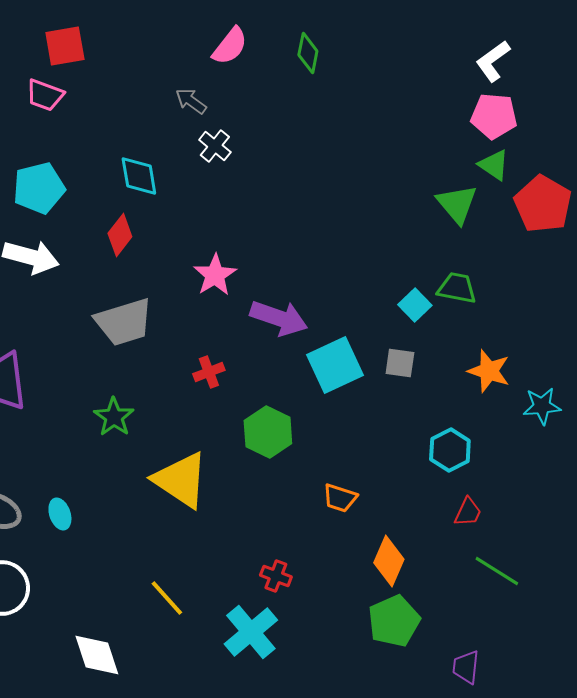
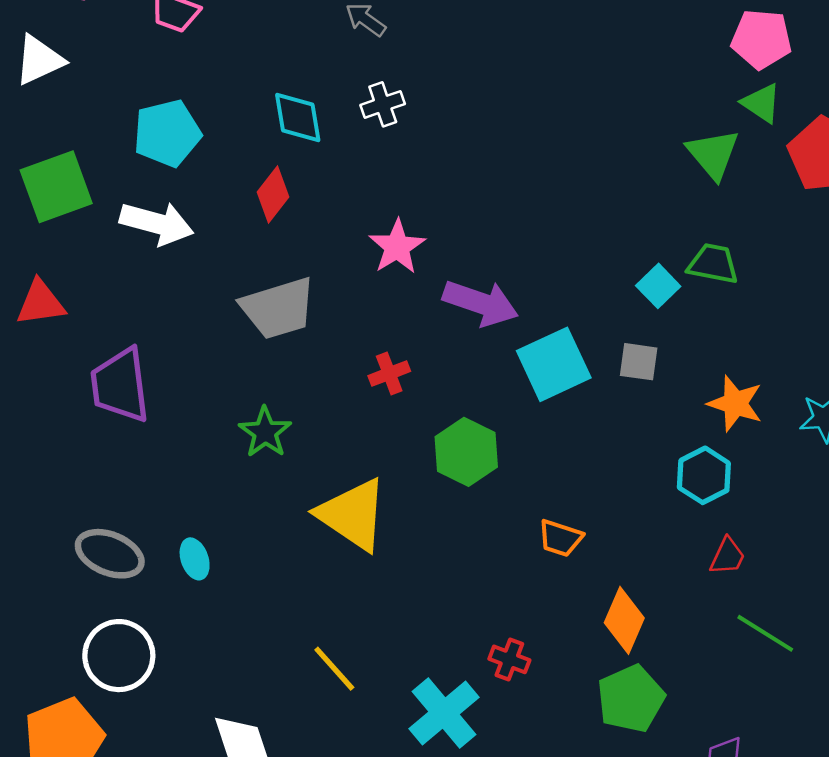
white cross: (215, 146) -> (383, 104), moved, turned 32
orange star: (489, 371) -> (735, 404), moved
red cross: (276, 576) -> (509, 659), moved

